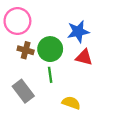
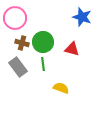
blue star: (78, 32) -> (82, 17), moved, turned 30
gray rectangle: (23, 91) -> (18, 67), moved

